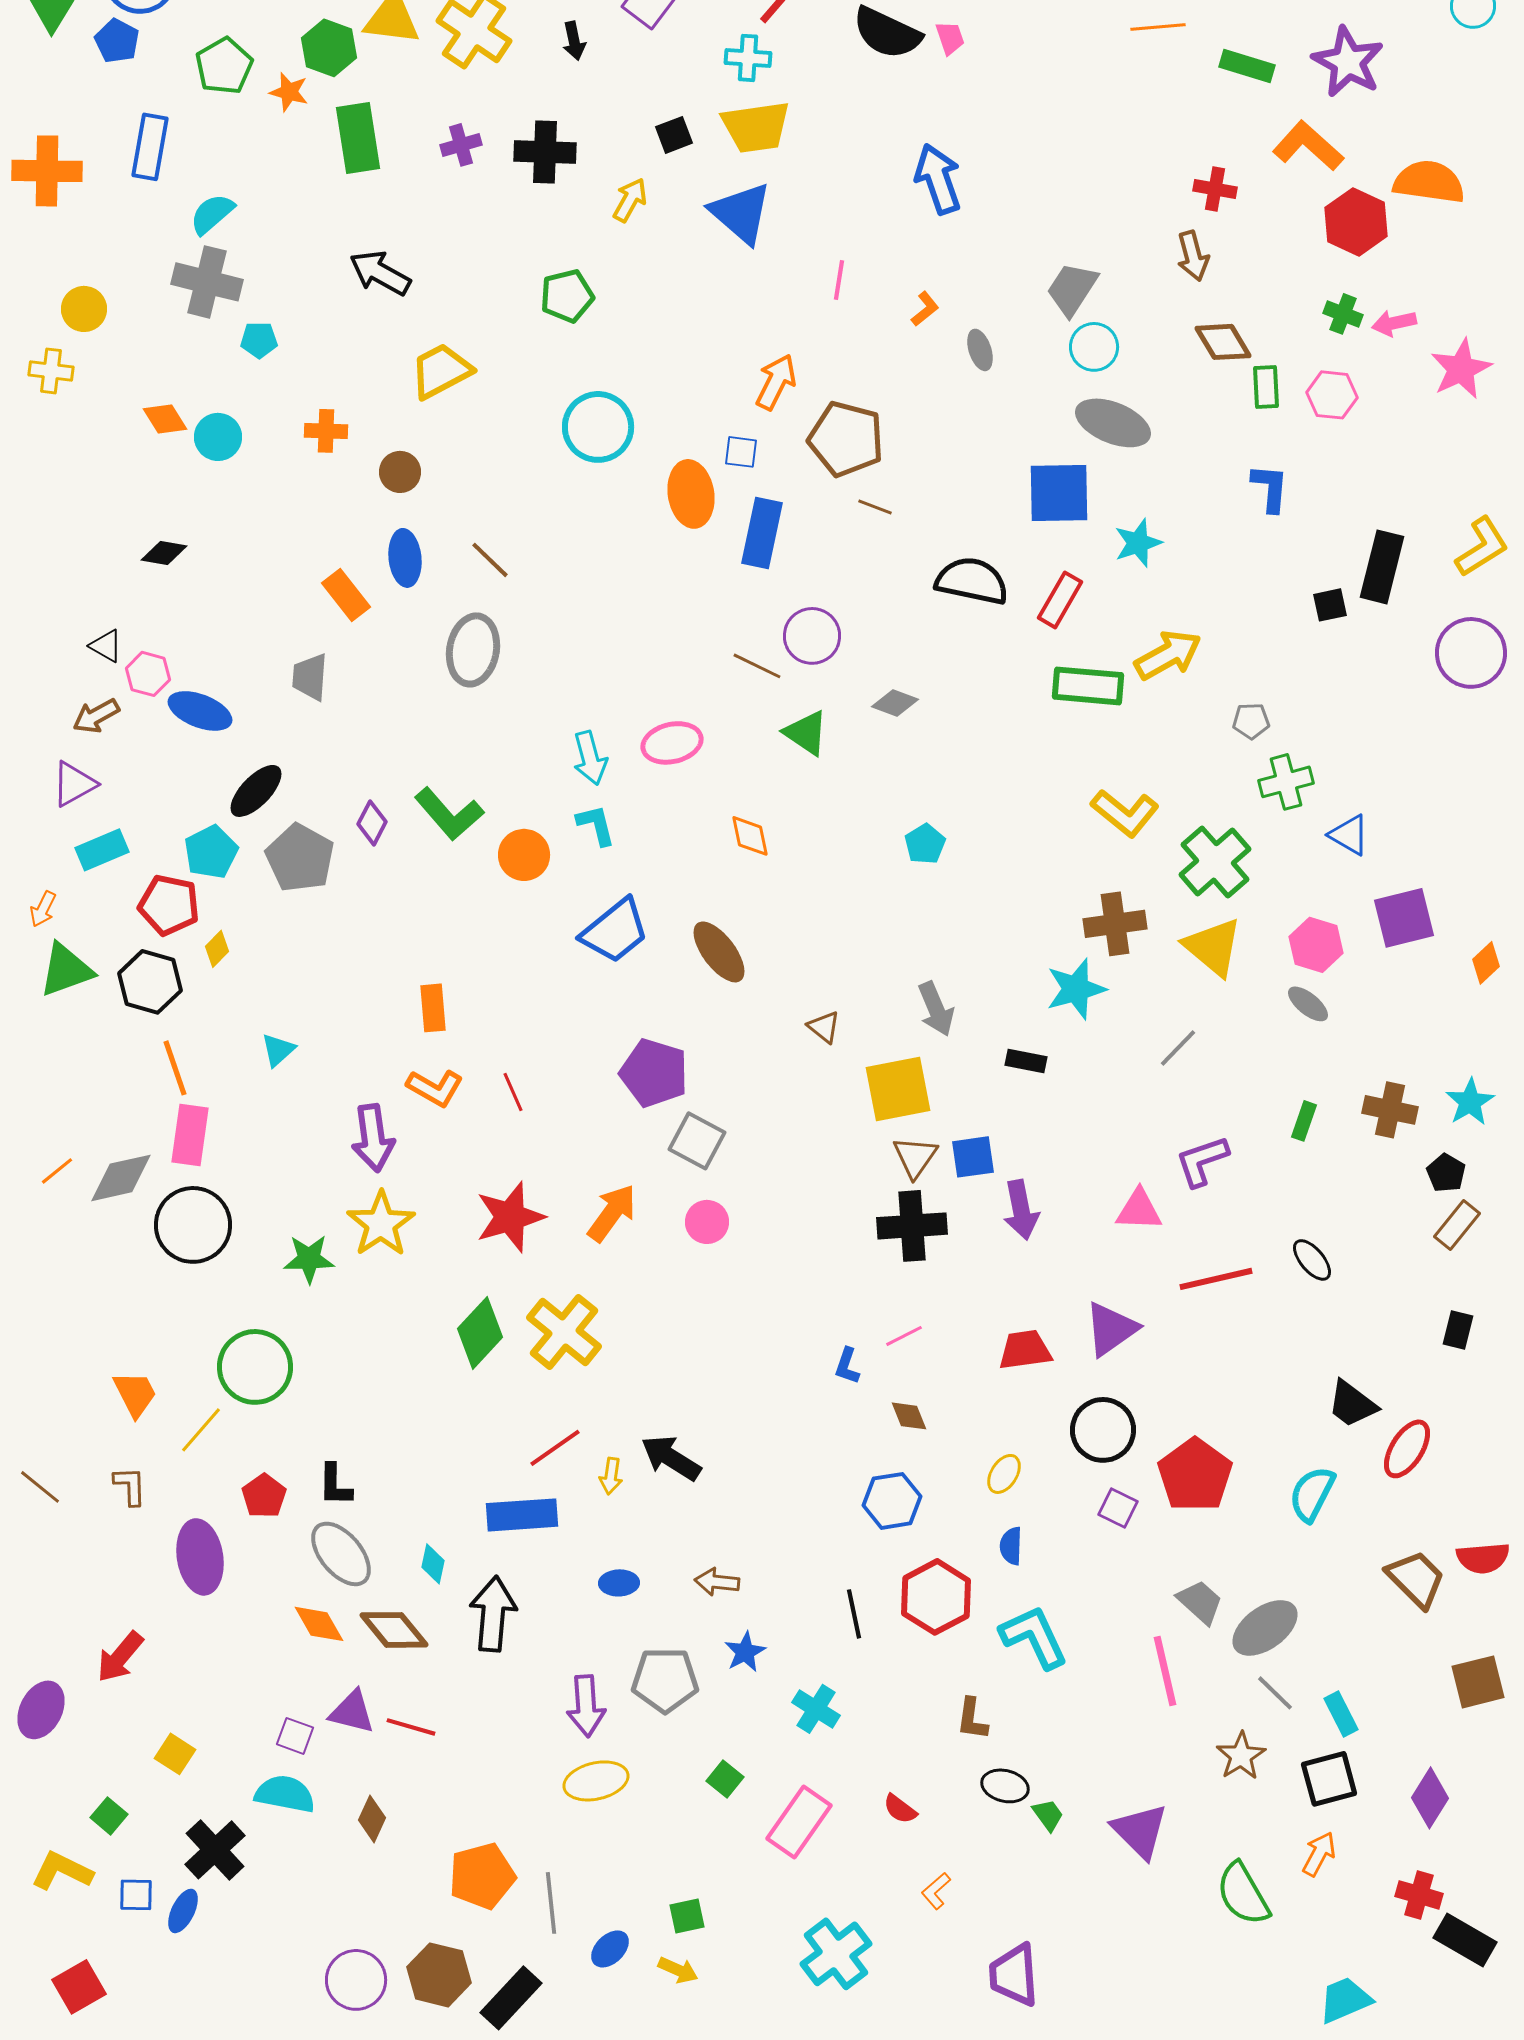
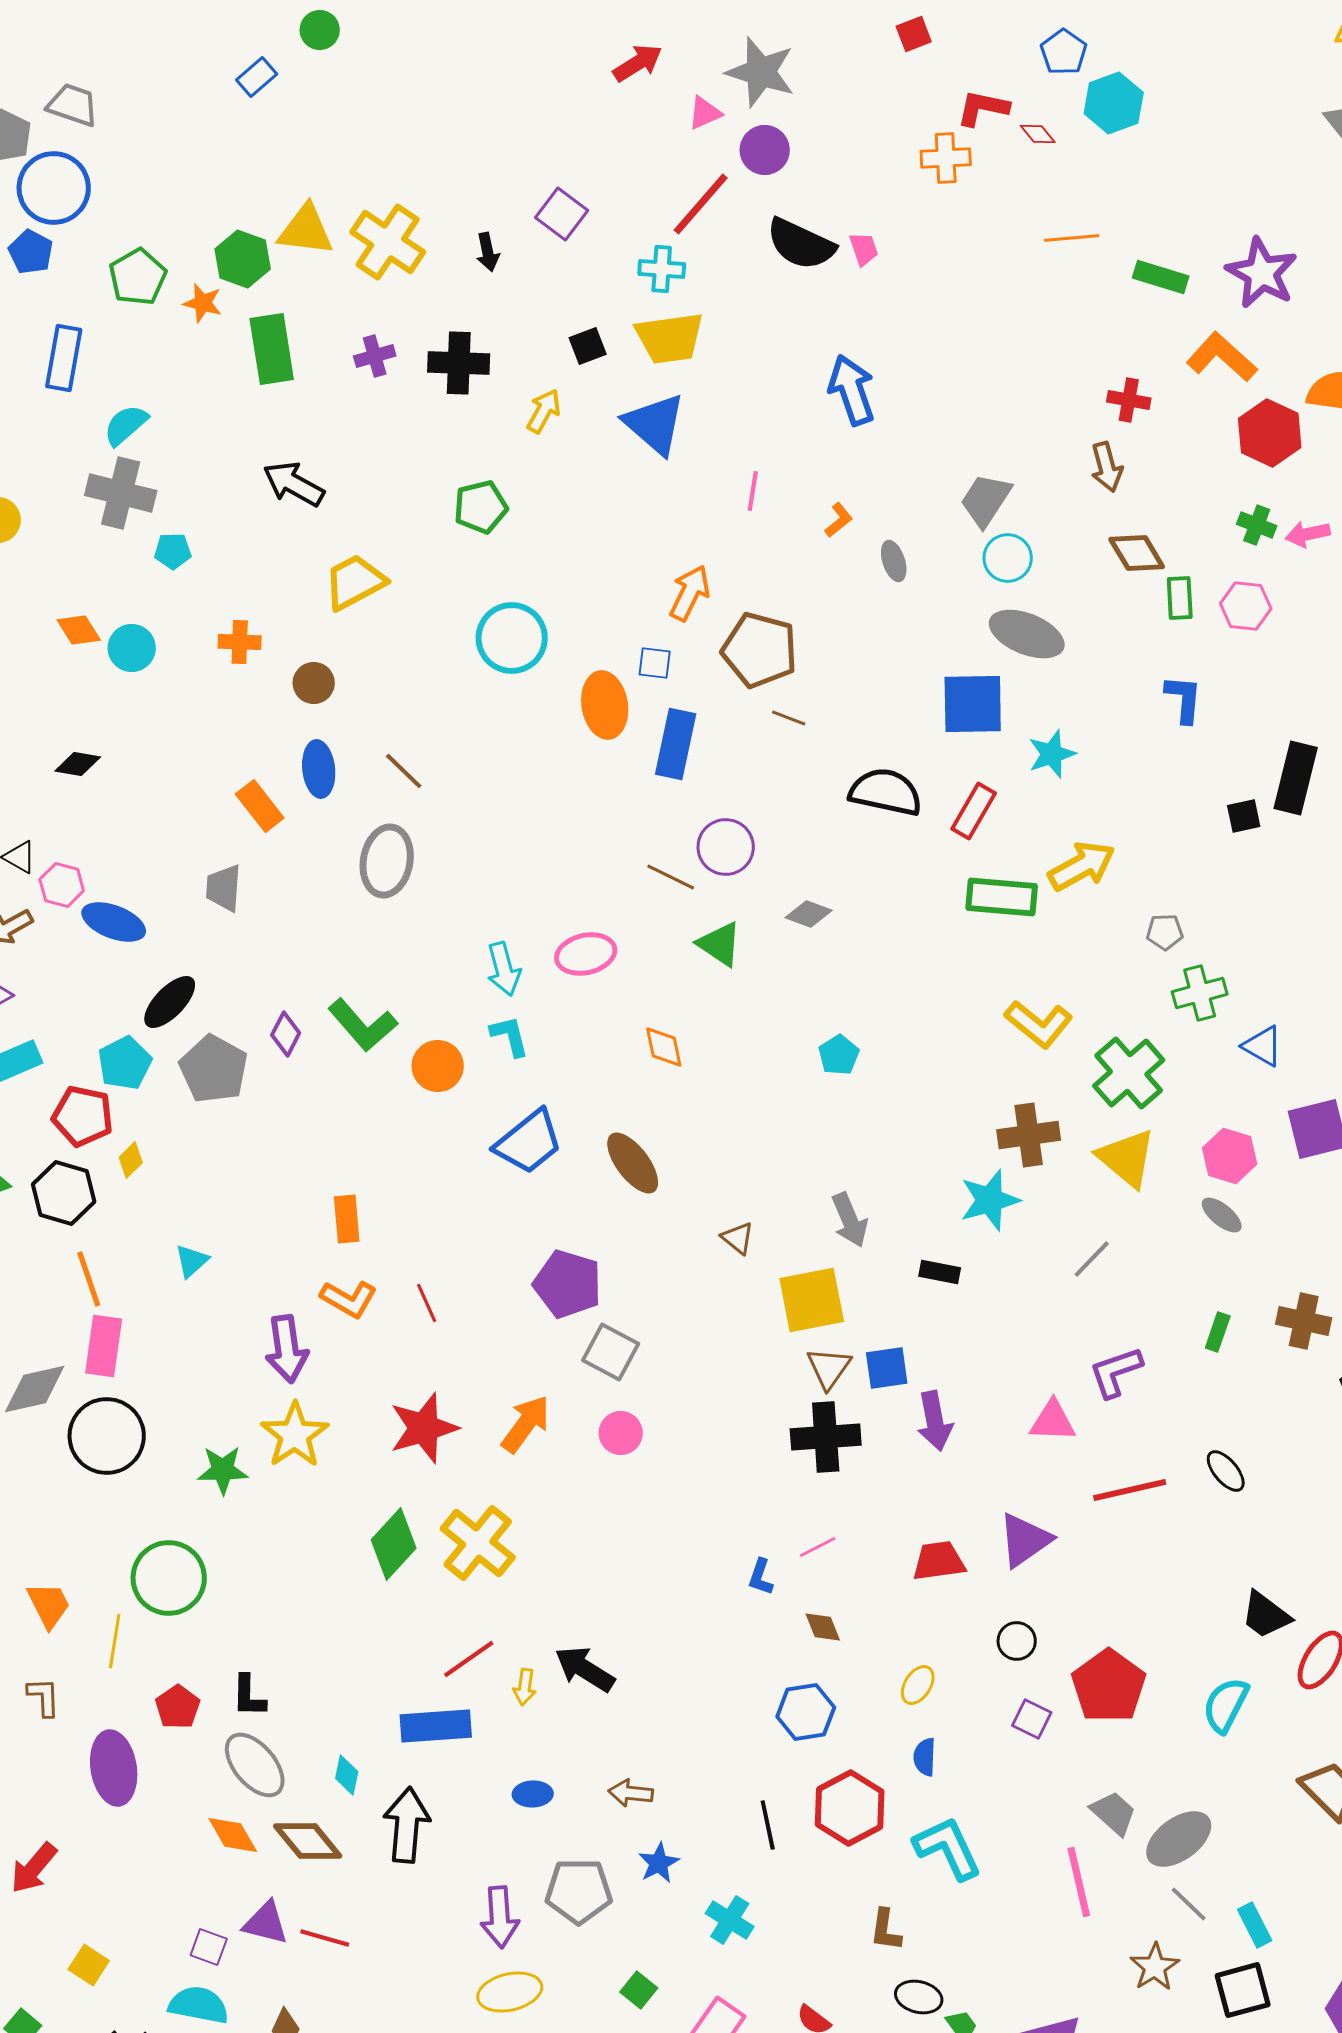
yellow line: (201, 1430) -> (115, 1641), turned -32
black circle: (1103, 1430) -> (1017, 1641), size x0.6

